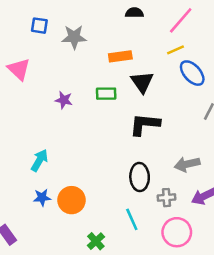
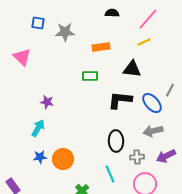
blue ellipse: (192, 73) -> (152, 103), moved
black triangle: (142, 82) -> (132, 69), moved, turned -48
purple star: (64, 100) -> (47, 102), moved

